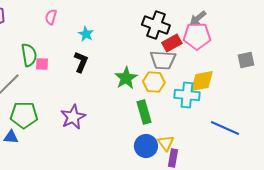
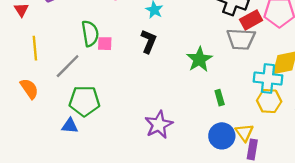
yellow hexagon: (154, 82) -> (269, 101), moved
green rectangle: (144, 112) -> (220, 98), size x0.6
purple star: (73, 117) -> (159, 125), moved

